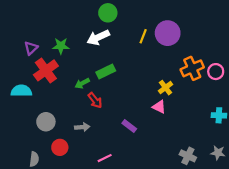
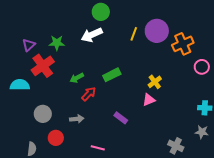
orange cross: (192, 68) -> (183, 44), moved
green rectangle: (106, 72) -> (112, 75), moved
red arrow: (95, 100) -> (89, 94), turned -98
pink triangle: (159, 107) -> (149, 100), turned -48
gray star: (218, 153) -> (202, 132), moved
pink line: (105, 158) -> (98, 148), turned 40

